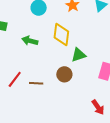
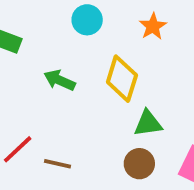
brown circle: (64, 74) -> (139, 164), moved

